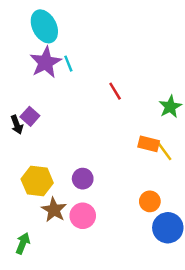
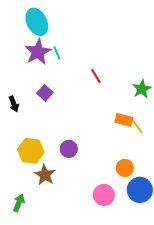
purple square: (30, 116) -> (45, 93), moved
pink circle: (83, 216) -> (104, 195), moved

